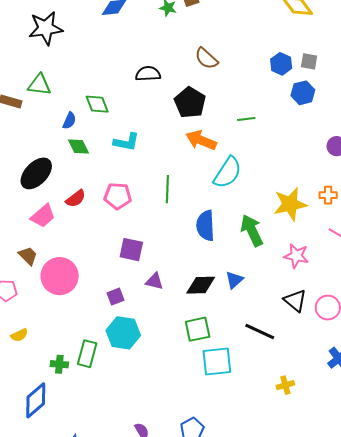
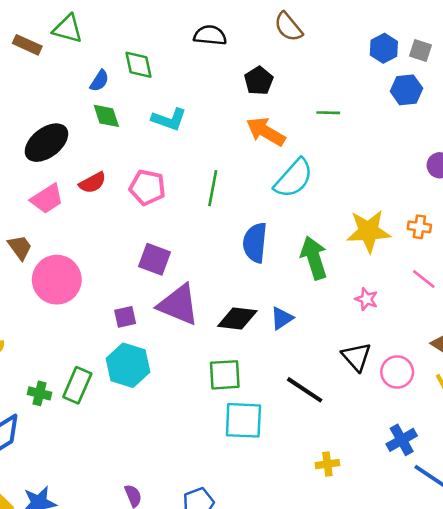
black pentagon: (190, 103) -> (259, 81), size x0.7
pink star: (296, 256) -> (366, 299), size x0.7
purple triangle: (155, 281) -> (178, 305), size x1.8

